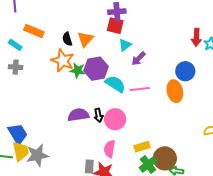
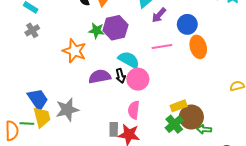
orange star: (63, 61) -> (74, 51), moved
gray cross: (16, 67) -> (32, 30), turned -32
blue circle: (185, 71) -> (187, 24), moved
cyan semicircle: (115, 84) -> (129, 60), moved
yellow rectangle: (142, 147) -> (179, 106), moved
gray star: (37, 155) -> (67, 110), moved

